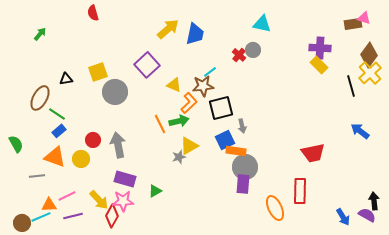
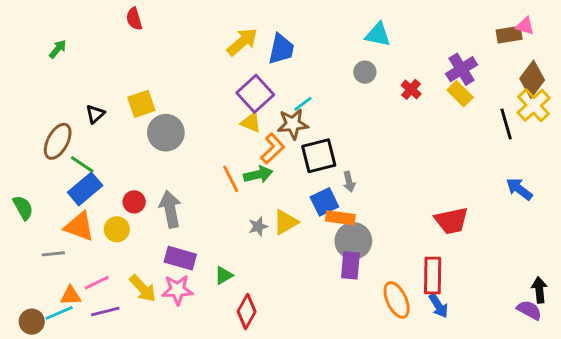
purple cross: (320, 48) -> (461, 69), turned -35
red cross: (239, 55) -> (411, 89), moved
purple square: (147, 65) -> (255, 94), moved
black triangle: (66, 79) -> (95, 114), turned -32
blue rectangle: (59, 131) -> (85, 189), size x1.6
yellow triangle: (189, 146) -> (286, 222), moved
red diamond: (112, 216) -> (247, 312), moved
blue arrow: (343, 217) -> (438, 306), moved

